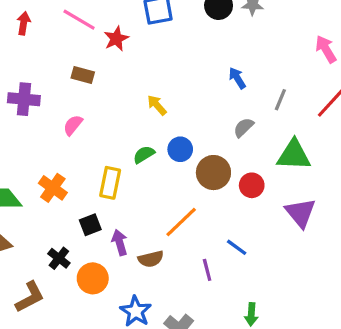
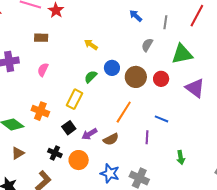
yellow rectangle: (110, 183) -> (74, 99), turned 30
purple arrow: (120, 242) -> (89, 134), turned -91
purple line: (207, 270) -> (147, 137), turned 32

